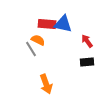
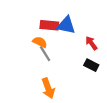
gray line: (31, 49) -> (45, 54), moved
black rectangle: (87, 62) -> (91, 65), turned 32

